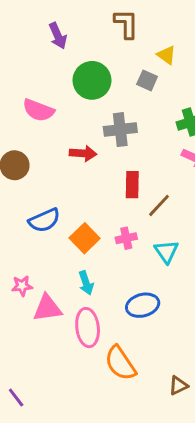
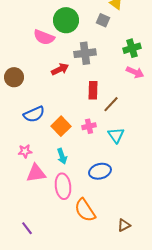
pink semicircle: (38, 110) -> (44, 37), moved
red arrow: (83, 153) -> (60, 69), turned -30
pink star: (22, 286) -> (25, 151), moved
purple line: (16, 397) -> (27, 228), moved

